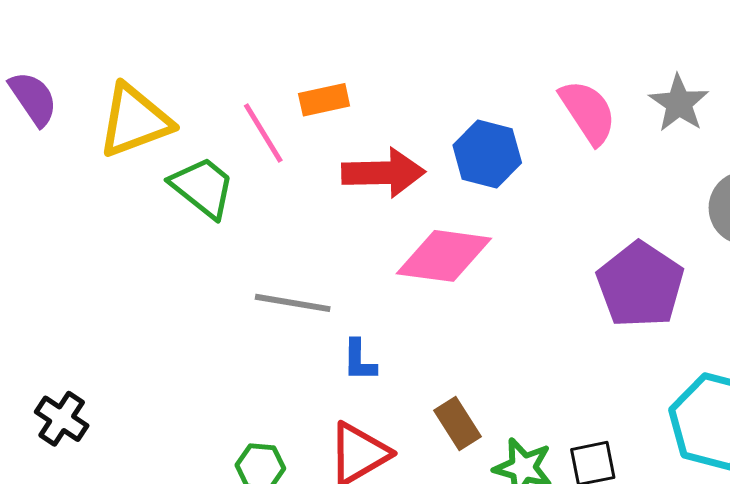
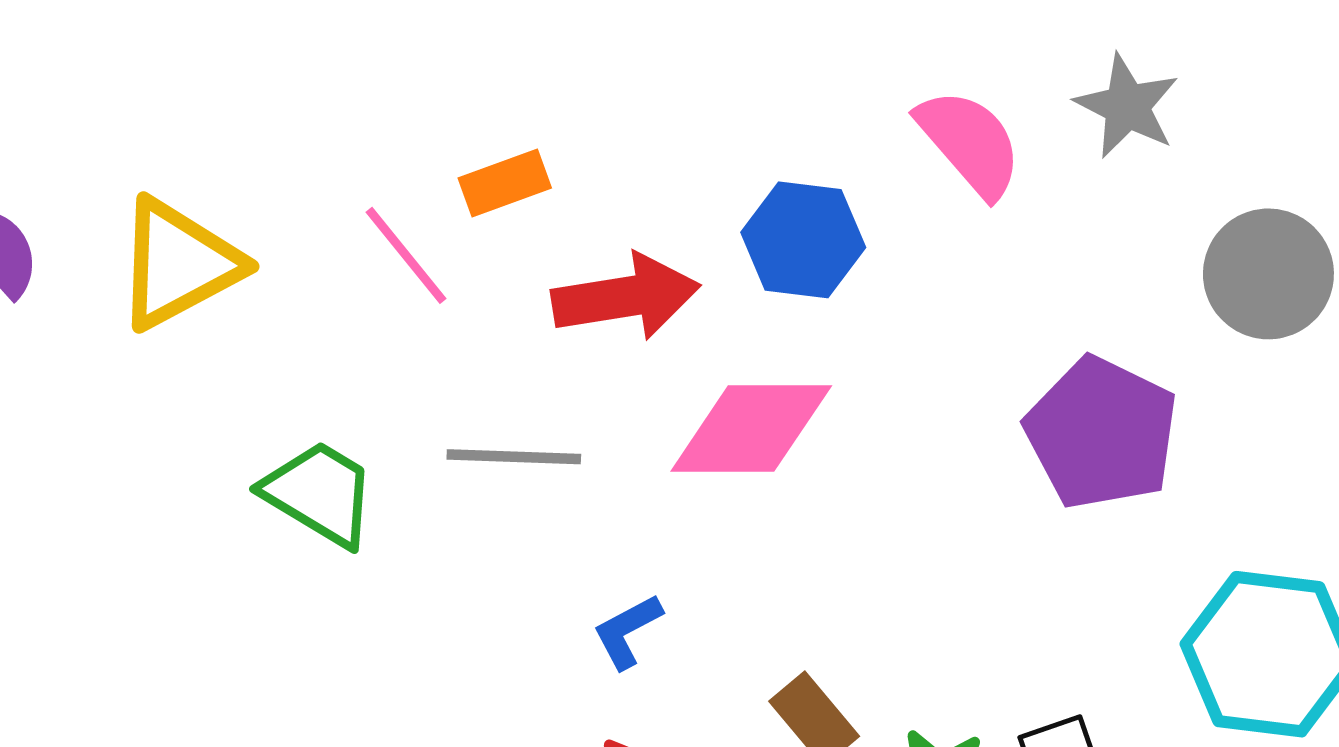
green trapezoid: (203, 187) -> (319, 493), moved
gray line: (293, 303) -> (514, 457), moved
blue L-shape: (359, 360) -> (627, 631), turned 69

